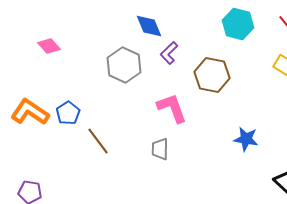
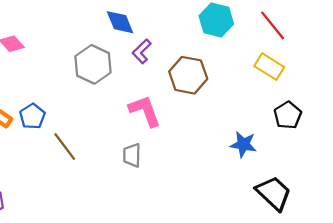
blue star: (246, 139) -> (243, 144), moved

